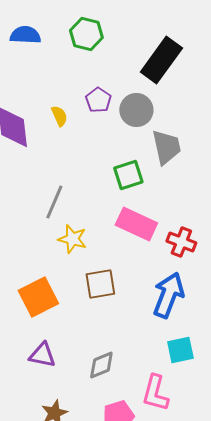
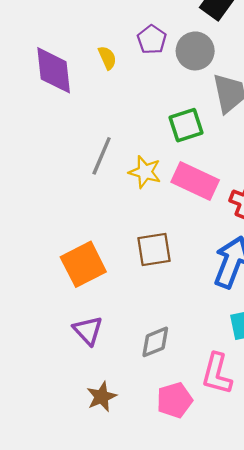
yellow star: (72, 239) -> (145, 172), moved
purple triangle: (42, 355) -> (88, 331), turned 36

